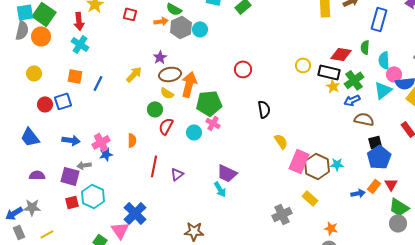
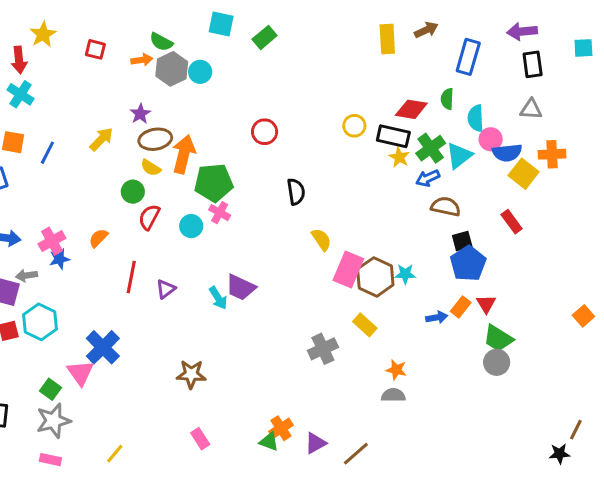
cyan triangle: (383, 90) -> (459, 156), moved
orange semicircle: (132, 140) -> (98, 238), turned -136
cyan arrow: (220, 189) -> (218, 298), moved

